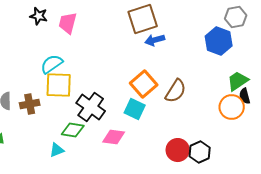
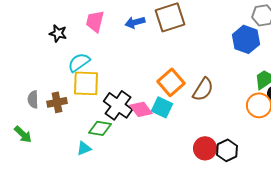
black star: (39, 16) -> (58, 33), moved
blue arrow: (155, 40) -> (135, 22), moved
pink diamond: (114, 137) -> (141, 109), moved, turned 45

